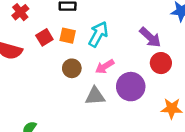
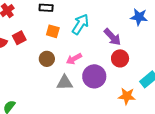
cyan arrow: (98, 34) -> (80, 24), moved
orange square: (68, 36) -> (53, 31), moved
red square: (44, 37) -> (19, 38), moved

